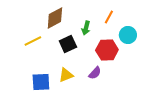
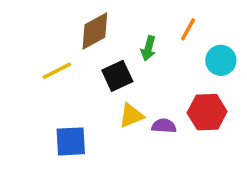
red hexagon: (107, 50) -> (207, 112), moved
purple semicircle: (95, 73) -> (164, 126), turned -128
yellow triangle: (66, 75) -> (131, 116), moved

